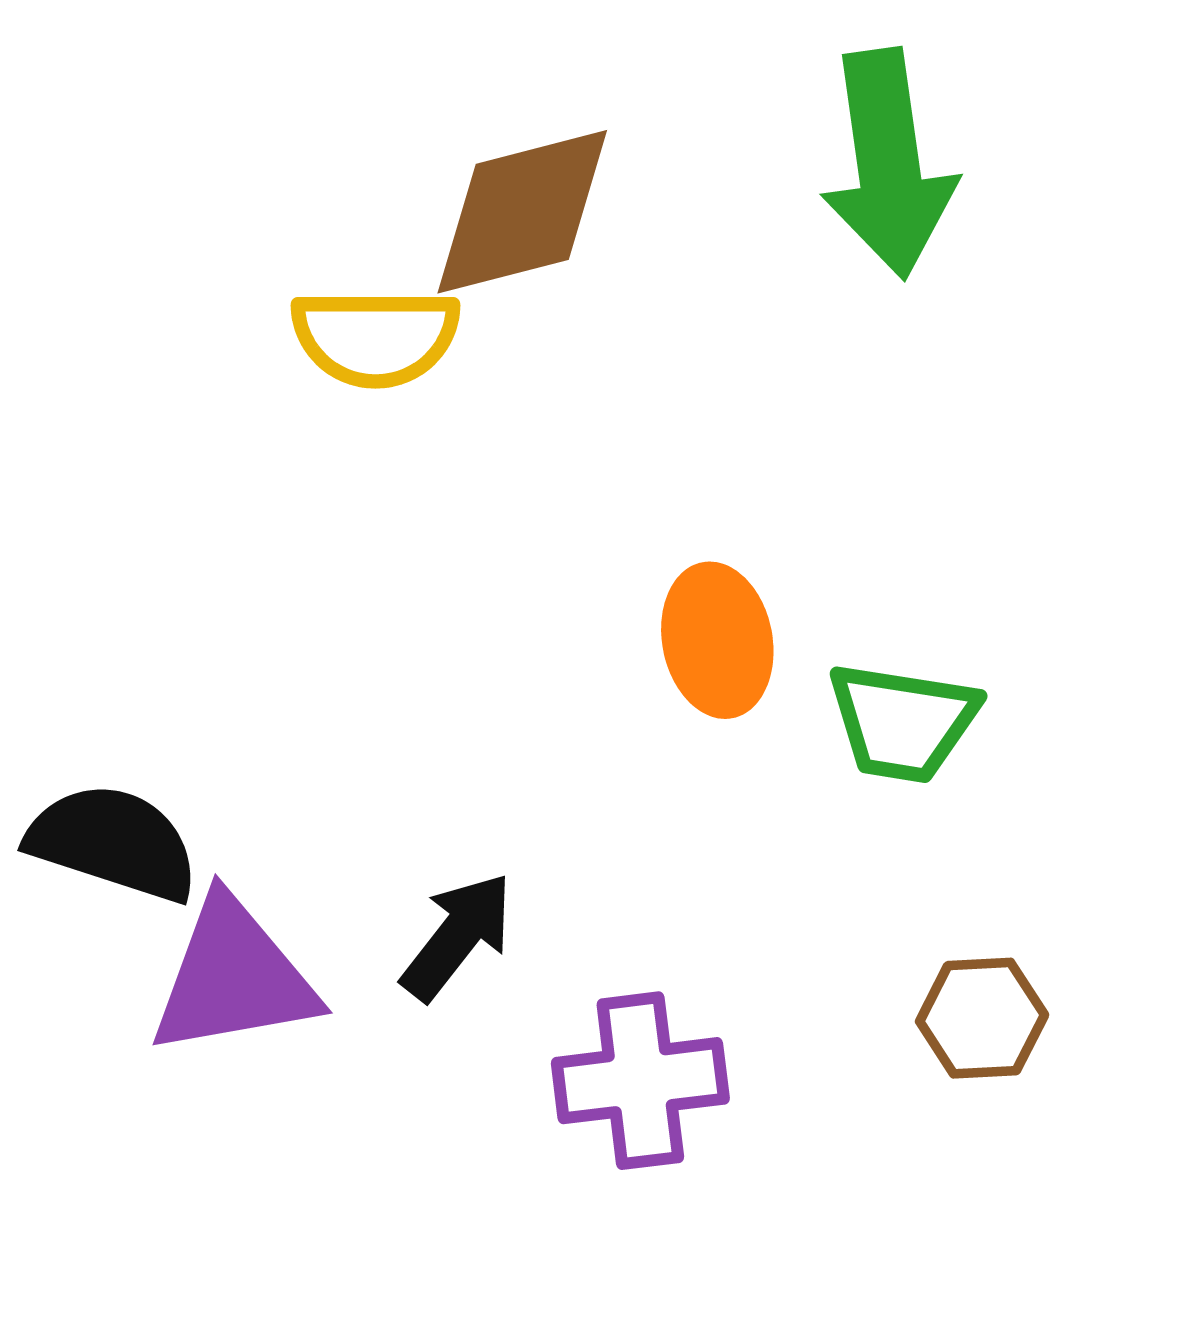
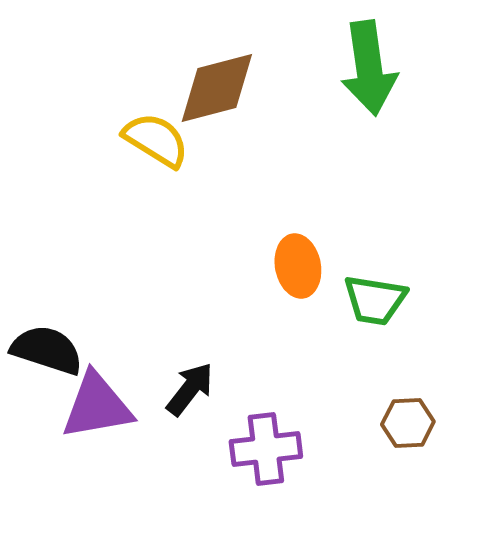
yellow semicircle: (375, 337) -> (156, 140), turned -148

